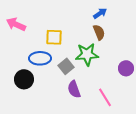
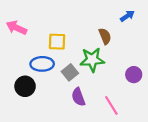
blue arrow: (100, 13) -> (127, 16), moved

